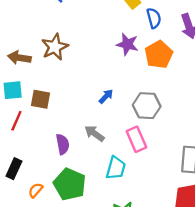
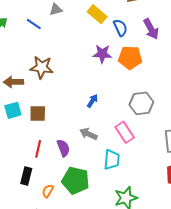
brown star: (55, 47) -> (42, 67), turned -30
orange pentagon: (159, 55) -> (130, 58), turned -30
gray hexagon: (147, 106) -> (141, 103), moved
red line: (16, 121) -> (38, 149), moved

